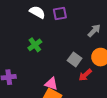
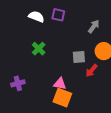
purple square: (60, 14) -> (58, 15), turned 32
gray square: (75, 59) -> (79, 57), turned -32

